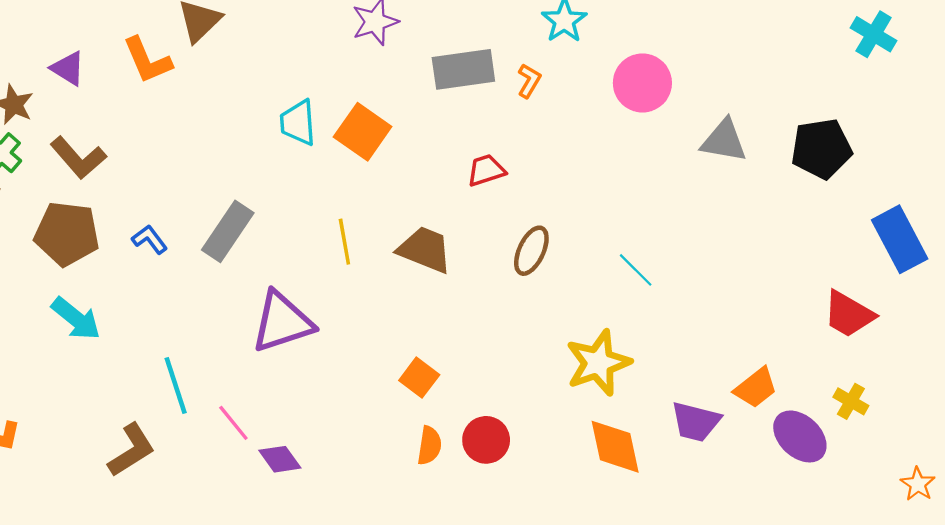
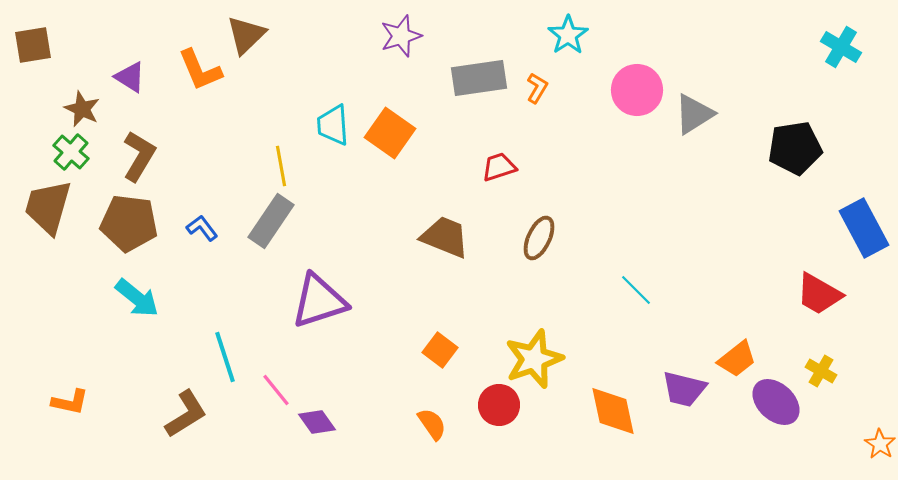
gray triangle: (724, 141) -> (694, 114), moved, turned -42
brown L-shape: (78, 158) -> (139, 156), turned -108
yellow line: (344, 242) -> (281, 166), moved
cyan line: (636, 270) -> (636, 290), moved
yellow star: (598, 363) -> (534, 359), moved
orange semicircle: (429, 446) -> (432, 424), moved, turned -44

